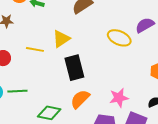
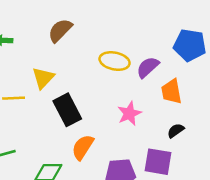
purple semicircle: (145, 25) -> (148, 67), moved
pink star: (119, 98) -> (129, 114), moved

